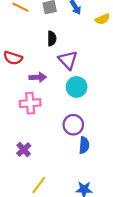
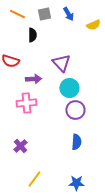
black semicircle: (52, 38) -> (32, 35), moved
purple circle: (73, 125) -> (75, 110), moved

